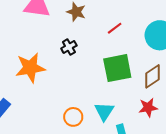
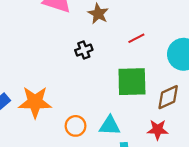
orange star: (30, 68) -> (35, 102), moved
cyan triangle: (104, 111) -> (110, 126), turned 50

